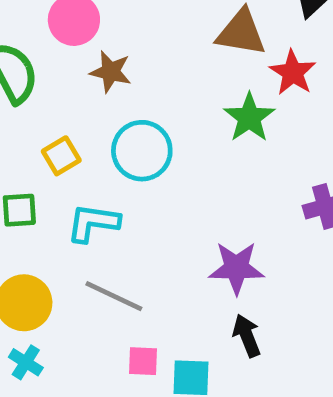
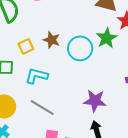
brown star: (111, 72) -> (52, 40), moved
cyan circle: (142, 151) -> (80, 48), moved

